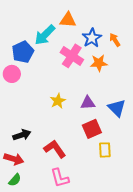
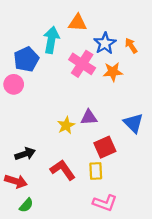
cyan arrow: (45, 35) -> (51, 40), turned 145
yellow star: (58, 101) -> (66, 125), moved
purple triangle: (88, 103) -> (89, 117), moved
yellow rectangle: (105, 150) -> (96, 171), moved
pink L-shape: (60, 178) -> (105, 203), moved, turned -55
green semicircle: (15, 180) -> (26, 205), moved

